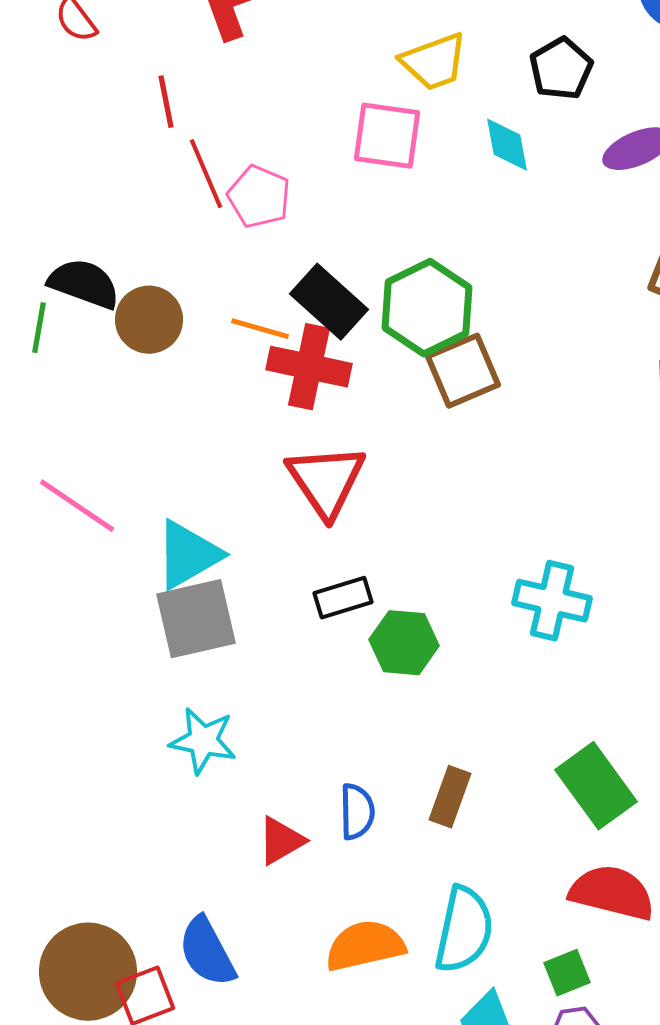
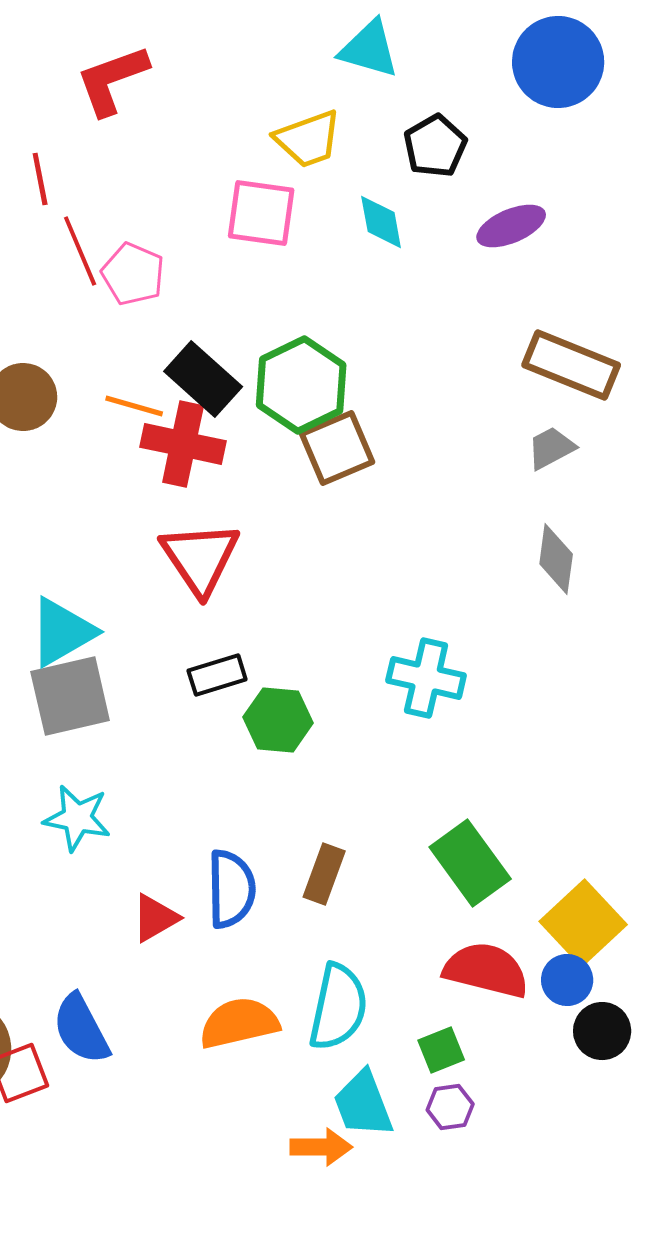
blue semicircle: (357, 812) -> (231, 889), size x1.4

